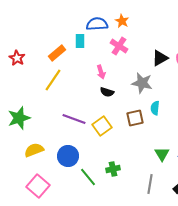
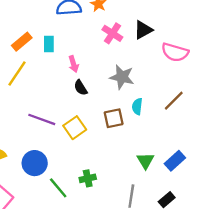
cyan rectangle: (80, 41) -> (49, 44), moved
pink cross: (119, 46) -> (112, 33), moved
black triangle: (160, 58) -> (143, 30), moved
black semicircle: (107, 92) -> (81, 88), turned 40

